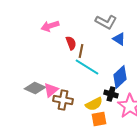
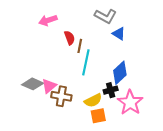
cyan line: (87, 67) -> (86, 62), turned 70
black cross: (111, 94) -> (111, 90), turned -32

